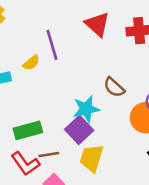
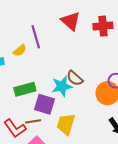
brown semicircle: (114, 87) -> (75, 78), moved
green rectangle: (28, 130) -> (25, 89), moved
purple square: (79, 130) -> (45, 104), moved, turned -30

